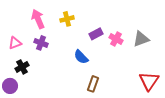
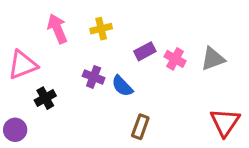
pink triangle: (15, 43) -> (23, 65), size x1.5
purple cross: (41, 43) -> (94, 77), moved
black cross: (22, 67) -> (45, 98), moved

